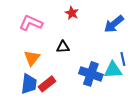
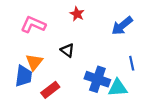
black triangle: (63, 47) -> (67, 50), turned 40
cyan triangle: (113, 70) -> (118, 88), moved
blue trapezoid: (29, 84) -> (24, 76), moved

